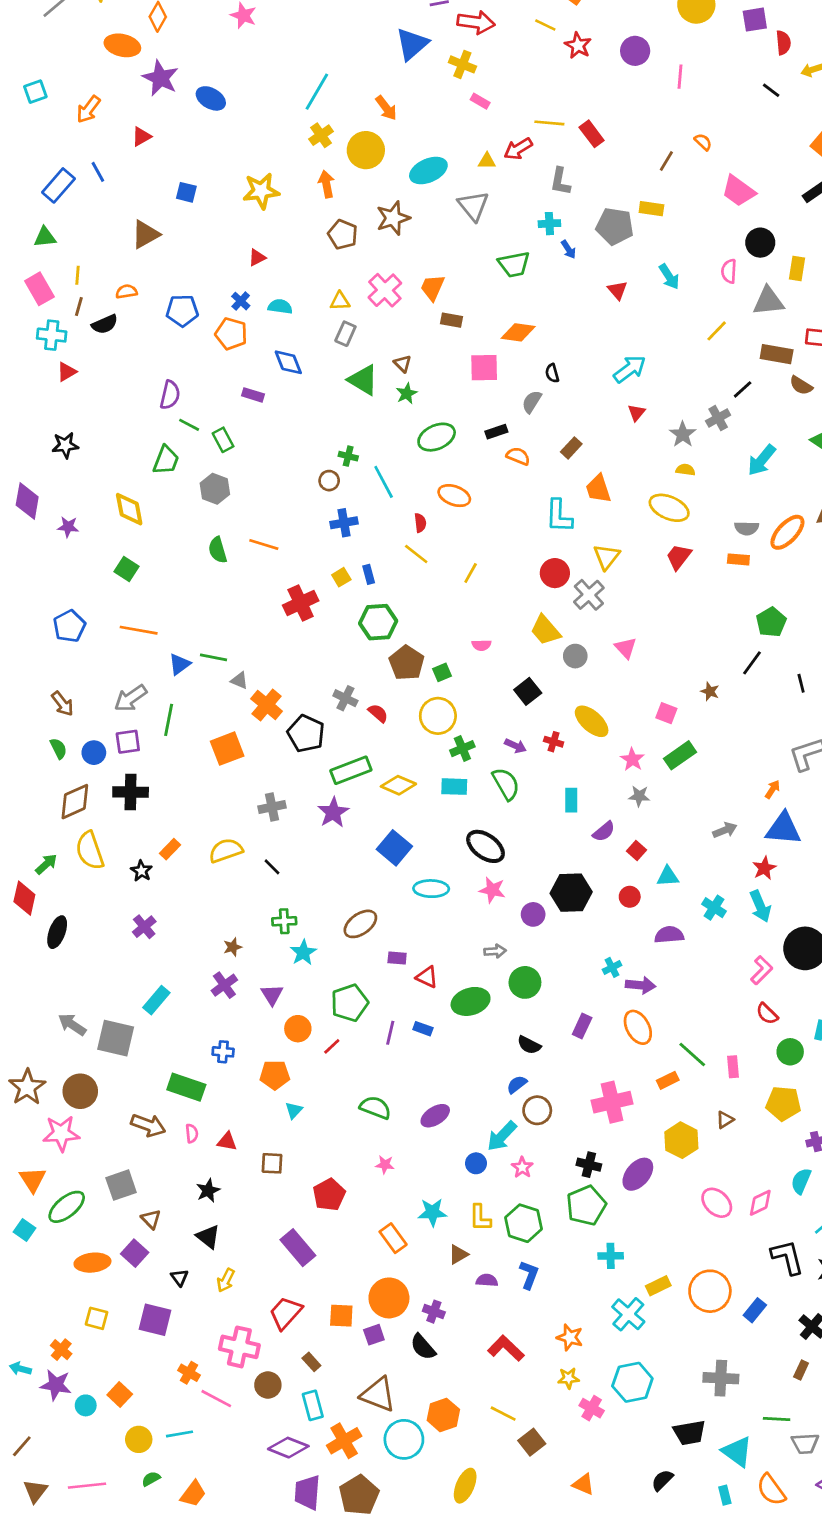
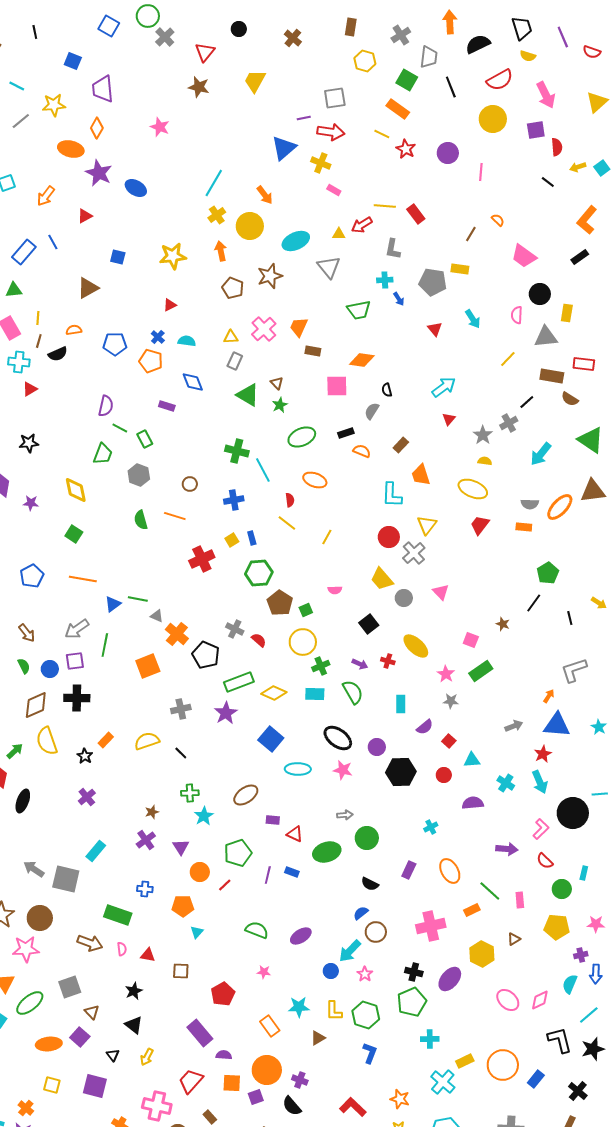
green cross: (348, 456) -> (237, 451), size x1.6
brown circle: (329, 481) -> (190, 484), moved
purple circle: (533, 914) -> (377, 747), moved
purple arrow: (641, 985) -> (507, 849), moved
purple semicircle: (487, 1280) -> (224, 1055), moved

